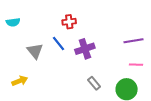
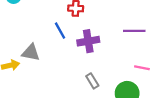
purple line: (133, 41) -> (134, 31), moved
gray triangle: (35, 51) -> (31, 53), moved, turned -48

